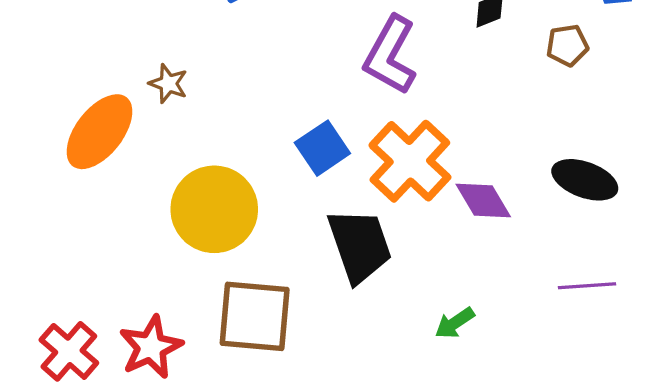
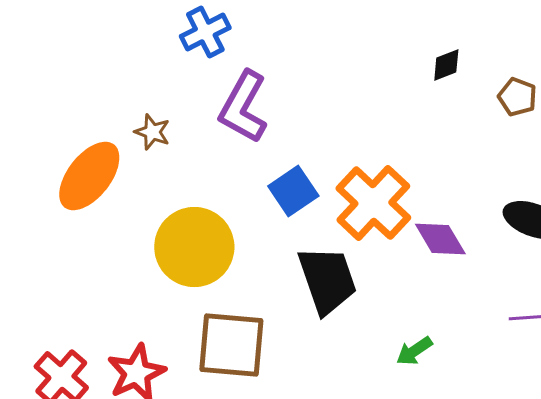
brown pentagon: (567, 45) -> (517, 97), turned 30
purple L-shape: (390, 55) -> (243, 107), moved

